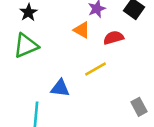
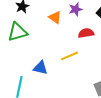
orange triangle: (82, 30) -> (55, 17), moved

